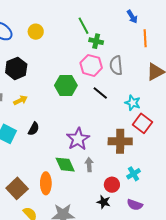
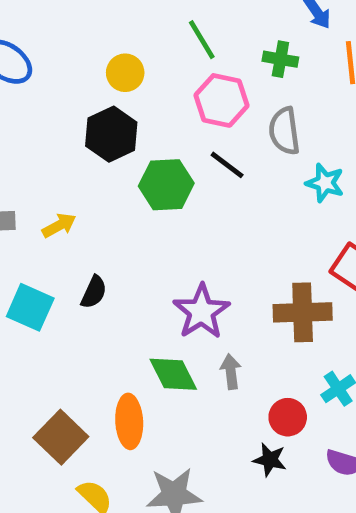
yellow circle: (36, 32) -> (125, 73), moved
green cross: (96, 41) -> (280, 59), moved
pink hexagon: (91, 65) -> (221, 100), moved
black hexagon: (16, 68) -> (111, 134), moved
black line: (100, 93) -> (227, 165), moved
cyan star: (133, 103) -> (325, 183), moved

